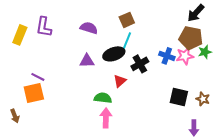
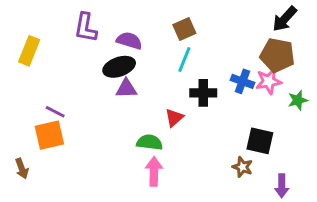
purple L-shape: (44, 27) -> (86, 28), moved
green star: (205, 52) -> (298, 100), moved
black ellipse: (114, 54) -> (119, 67), moved
black cross: (140, 64) -> (203, 93), turned 30
brown star: (203, 99) -> (242, 167), moved

